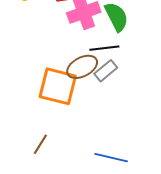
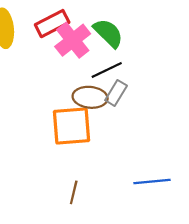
brown ellipse: (82, 67) -> (90, 97), turned 52

